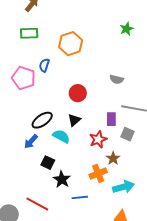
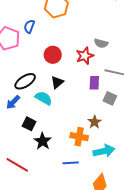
red circle: (78, 93) -> (53, 55), moved
red star: (98, 139) -> (85, 56), moved
orange cross: (98, 173) -> (79, 137), turned 30
blue line: (80, 197) -> (71, 163), moved

